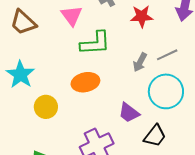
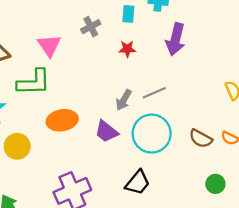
red star: (142, 16) -> (127, 49), size x0.7
green L-shape: (95, 43) -> (34, 82), moved
purple trapezoid: (129, 113) -> (106, 131), moved

